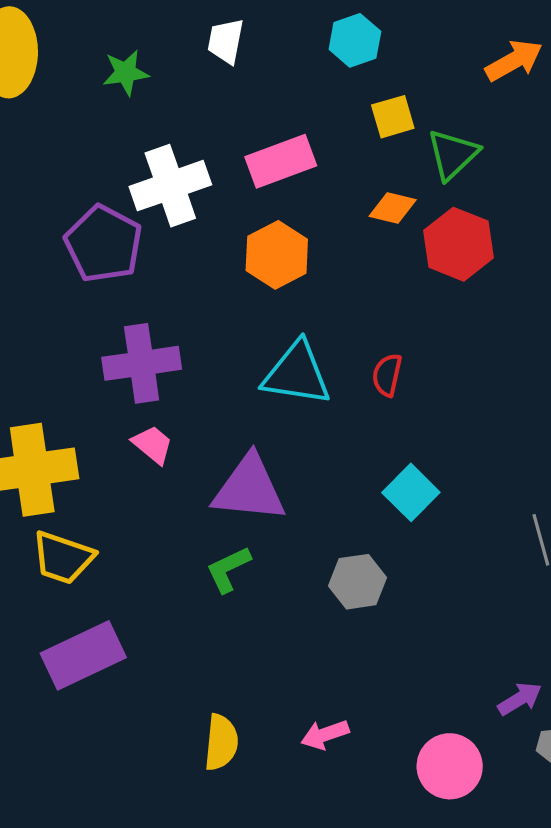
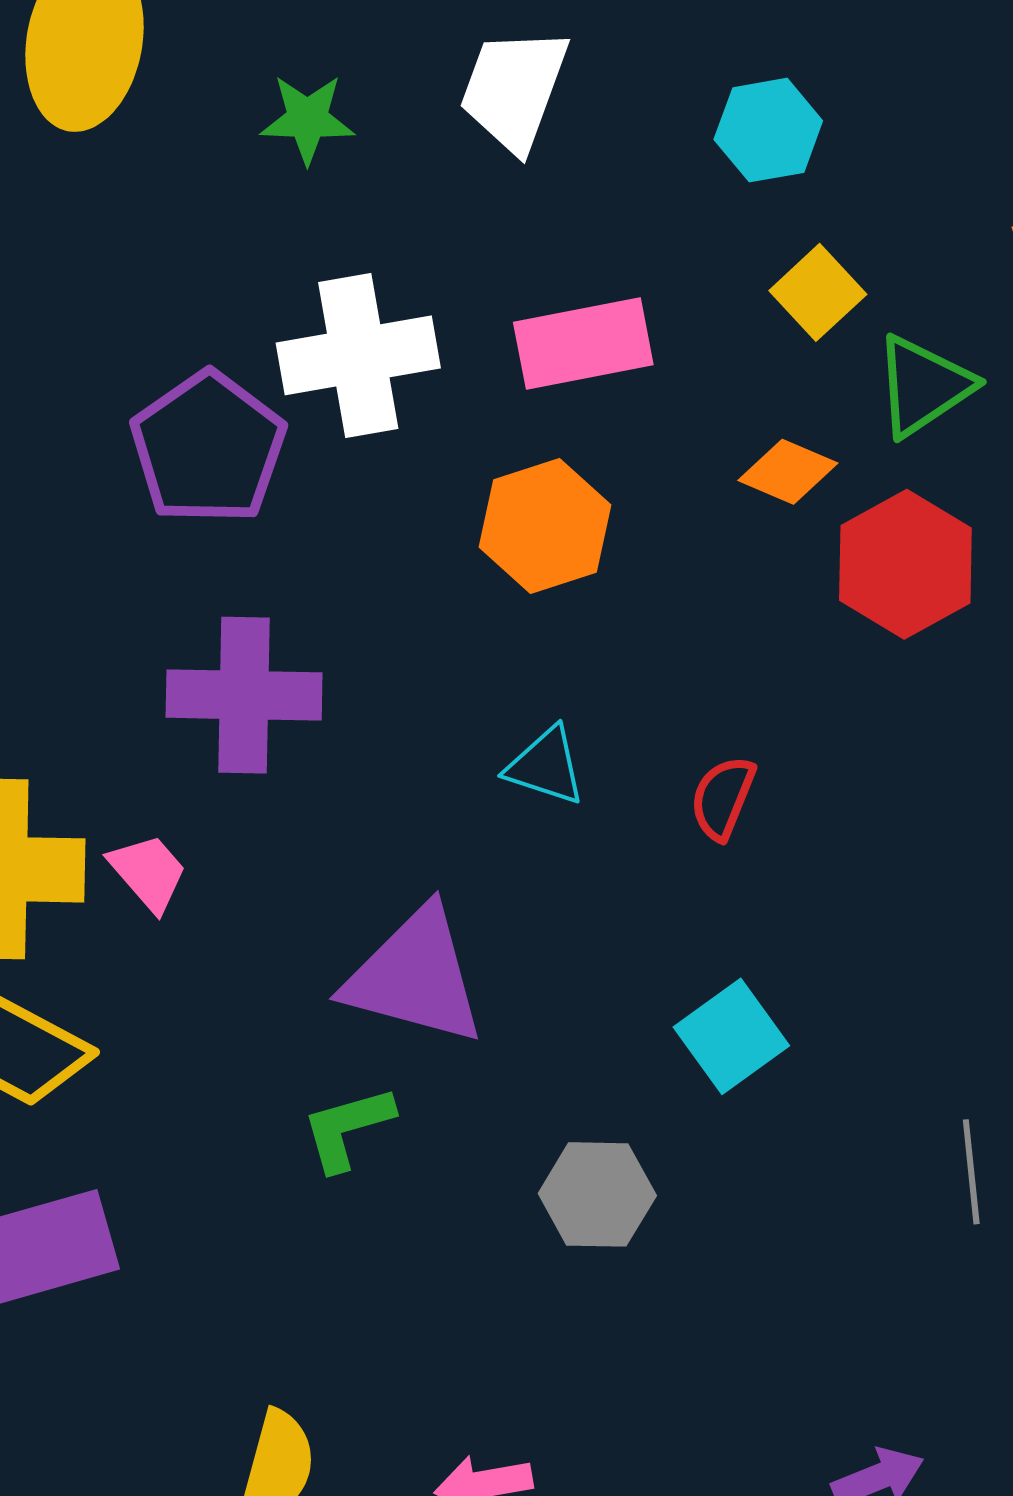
white trapezoid: (226, 41) -> (514, 89), size x1.4
yellow square: (393, 117) -> (818, 292), turned -36
cyan triangle: (297, 374) -> (546, 766), size x0.6
pink trapezoid: (153, 445) -> (148, 872), moved

